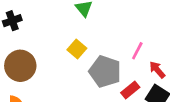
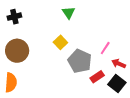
red arrow: (157, 70) -> (119, 64), turned -32

